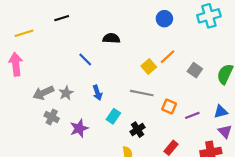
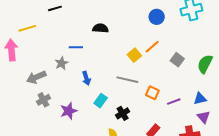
blue circle: (164, 19) -> (157, 17), moved
yellow line: (24, 33) -> (27, 28), moved
blue line: (85, 59) -> (76, 47), turned -48
gray star: (66, 93) -> (62, 63), moved
gray cross: (52, 117) -> (43, 100), turned 32

